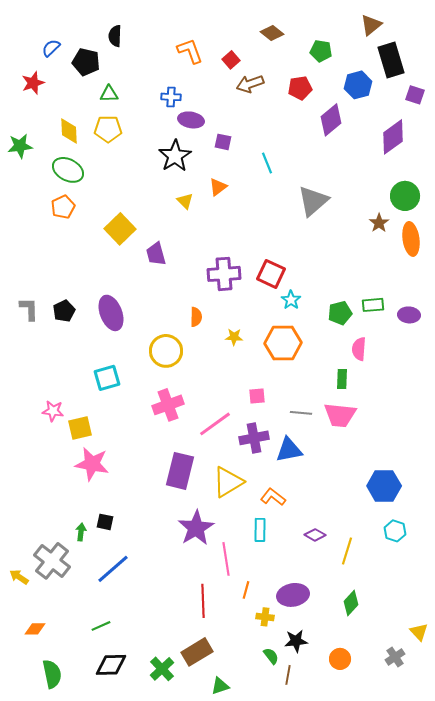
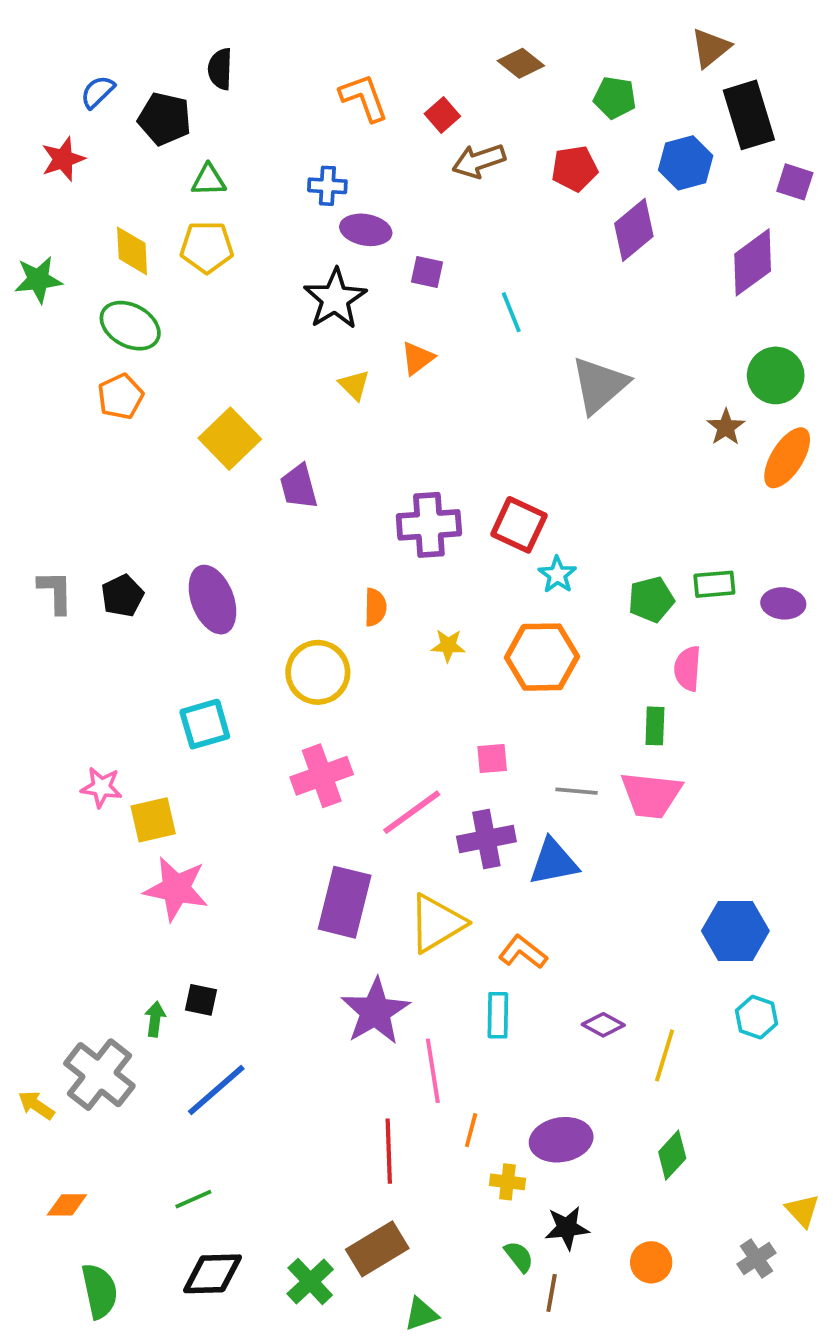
orange ellipse: (411, 239) -> (787, 458), turned 40

